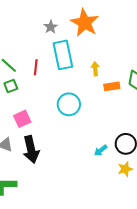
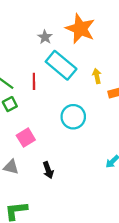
cyan rectangle: (63, 55) -> (61, 65), turned -32
black arrow: (31, 149) -> (48, 170), moved, size x0.6

